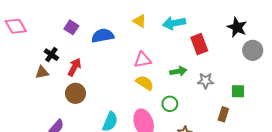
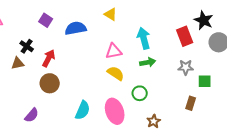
cyan arrow: (174, 23) -> (144, 38), moved, turned 85
red rectangle: (199, 44) -> (185, 36), moved
gray star: (206, 81) -> (186, 67), moved

